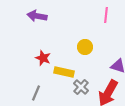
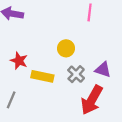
gray cross: (81, 87) -> (76, 74), moved

